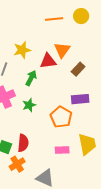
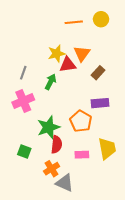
yellow star: (22, 50) -> (57, 54), moved
green star: (29, 105) -> (48, 127), moved, size x1.6
red semicircle: (23, 143) -> (57, 144), moved
orange cross: (17, 164) -> (52, 169), moved

